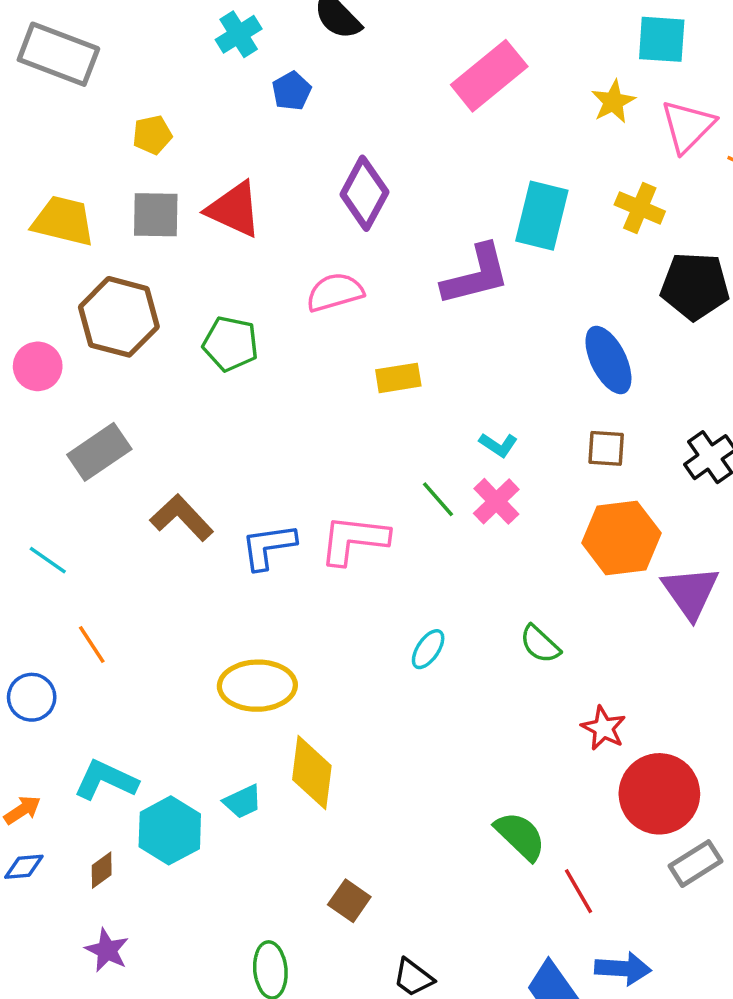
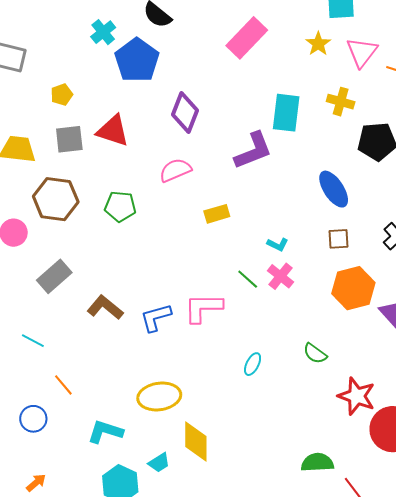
blue pentagon: (292, 91) -> (137, 60), size x2.0
red star: (604, 728) -> (357, 396), size x1.5
cyan L-shape: (106, 780) -> (105, 432), moved
green semicircle: (520, 836) -> (317, 462), turned -40

